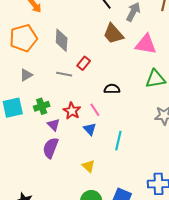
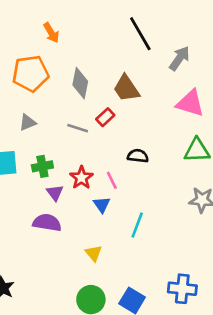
brown trapezoid: (113, 34) -> (126, 88), moved
purple semicircle: (51, 148) -> (47, 223), turned 70

